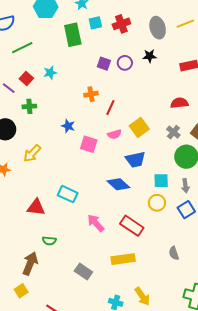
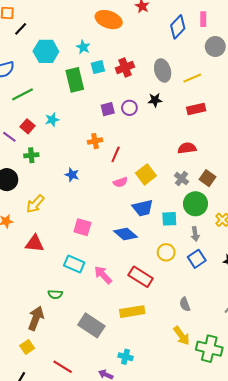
yellow line: (185, 24) -> (192, 78), moved
purple square: (104, 64) -> (108, 109), turned -32
pink square: (89, 144) -> (82, 227), moved
cyan square: (161, 181) -> (169, 219), moved
cyan rectangle: (68, 194) -> (74, 264), moved
red triangle: (36, 207) -> (34, 244), moved
gray rectangle: (83, 272) -> (91, 325), size x1.4
yellow arrow: (142, 296) -> (181, 336), moved

